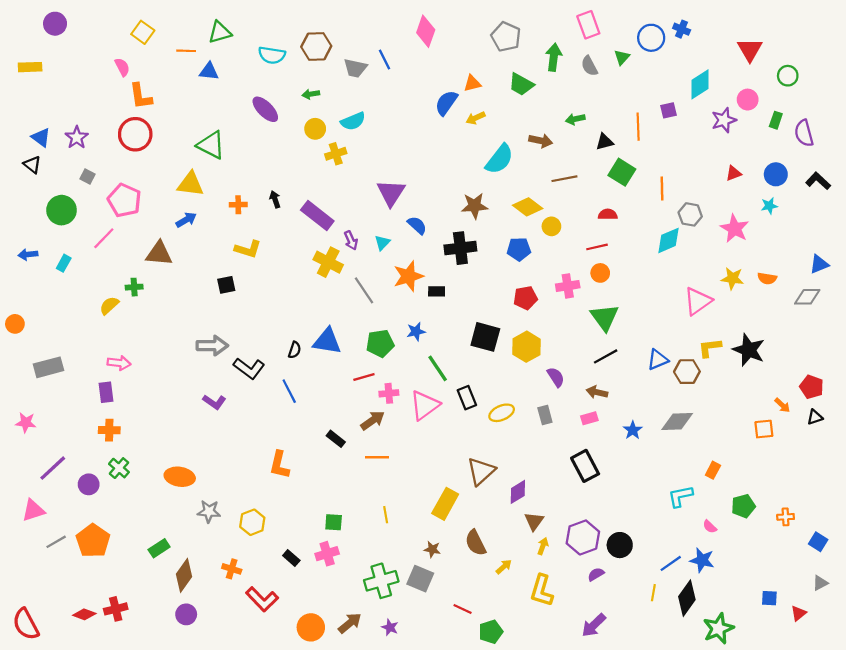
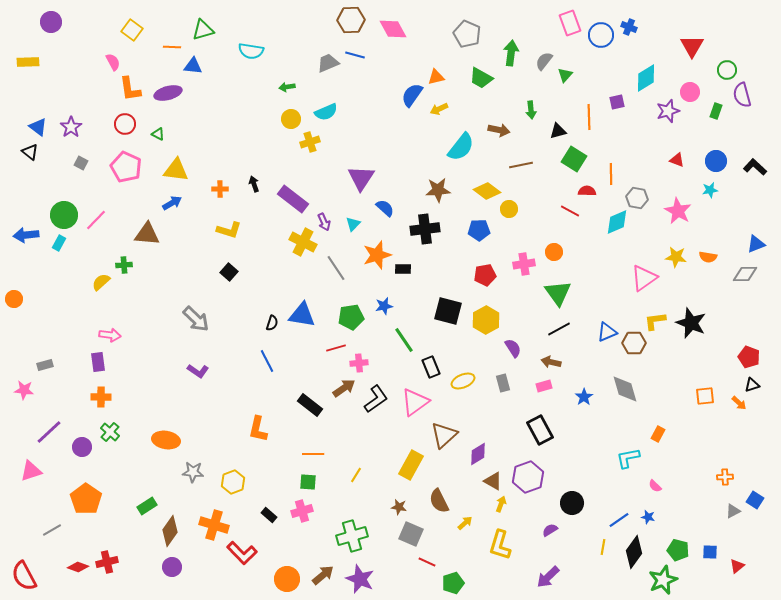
pink rectangle: (588, 25) -> (570, 23), moved
pink diamond: (426, 31) -> (393, 29), turned -48
brown hexagon: (316, 46) -> (351, 20), moved
green triangle: (622, 57) -> (565, 75), moved
blue line: (385, 59) -> (355, 55), turned -48
gray semicircle: (589, 66) -> (544, 61), turned 66
gray trapezoid: (355, 68) -> (328, 63), turned 145
purple ellipse: (265, 109) -> (168, 93), moved, turned -60
green arrow: (575, 119) -> (531, 110), turned -84
purple semicircle: (804, 133) -> (742, 95), moved
red circle: (135, 134) -> (125, 124), size x0.7
green triangle: (211, 145) -> (158, 134), moved, size x0.5
red triangle: (734, 173) -> (677, 160), turned 42
pink pentagon: (124, 200) -> (126, 167), moved
green circle: (62, 210) -> (64, 215), moved
red semicircle: (608, 214) -> (587, 191), moved
red line: (597, 247) -> (570, 211), moved, turned 42
blue arrow: (28, 255) -> (26, 235), size x1.4
black square: (226, 285) -> (229, 272), moved, turned -36
gray arrow: (212, 346) -> (196, 319), turned 44
gray rectangle: (49, 367) -> (45, 365), moved, size x0.6
black L-shape: (249, 368) -> (376, 399), moved, turned -72
pink triangle: (425, 405) -> (415, 402), moved
orange arrow: (782, 405) -> (739, 403), moved
gray diamond: (677, 421) -> (625, 389), turned 76
black rectangle: (336, 439) -> (310, 405), size x1.4
orange line: (377, 457) -> (313, 454), moved
green pentagon: (743, 506) -> (678, 550), moved, turned 30
yellow line: (386, 515) -> (356, 475), turned 42
brown triangle: (534, 521) -> (493, 481), turned -36
purple hexagon: (583, 537) -> (528, 477), moved
gray line: (56, 542) -> (52, 530), moved
blue star: (702, 560) -> (648, 517), size x0.6
orange cross: (232, 569) -> (214, 525), size x1.6
gray square: (420, 579) -> (411, 534), moved
gray triangle: (820, 583) -> (733, 511), moved
purple star: (390, 627) -> (360, 579), size x1.8

